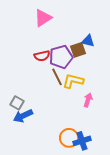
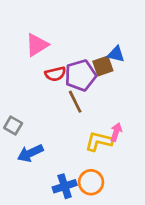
pink triangle: (43, 18) -> (37, 45), moved
yellow L-shape: (73, 81) -> (99, 141), moved
gray square: (17, 103) -> (13, 125), moved
blue cross: (82, 141) -> (65, 186), moved

